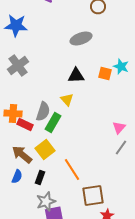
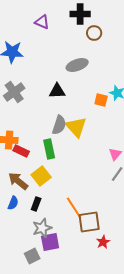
black triangle: (76, 76) -> (57, 91), moved
yellow triangle: (67, 100) -> (76, 127), moved, size x1.6
gray semicircle: (43, 112) -> (59, 125), moved
green rectangle: (53, 122) -> (49, 149), turned -42
orange line: (72, 170) -> (74, 208), moved

